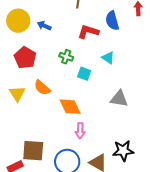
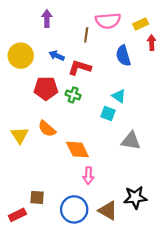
blue arrow: (44, 26) -> (57, 56), moved
red L-shape: (88, 32) -> (80, 68), moved
red pentagon: (25, 58) -> (46, 88), moved, turned -30
cyan square: (84, 74) -> (108, 113), moved
brown square: (33, 151) -> (37, 197), size x0.6

